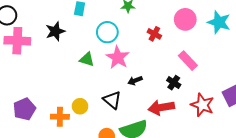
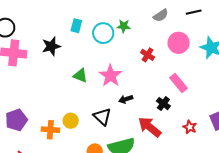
cyan circle: (107, 32) -> (103, 33), moved
red star: (202, 105) -> (190, 127), size x0.6
red arrow: (161, 107) -> (150, 127), turned 45

